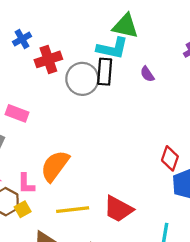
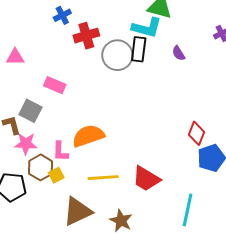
orange semicircle: (55, 166) -> (88, 136), turned 32

